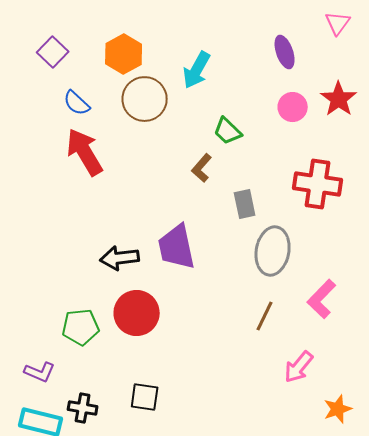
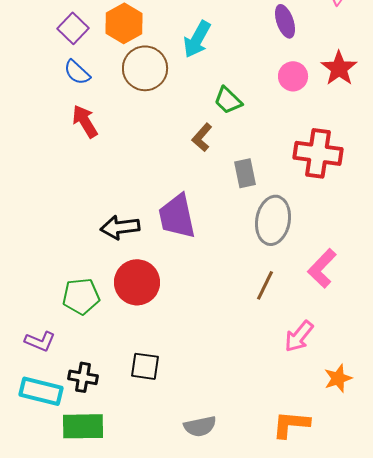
purple square: (53, 52) -> (73, 28), moved
red arrow: (85, 152) -> (85, 121), size x0.7

